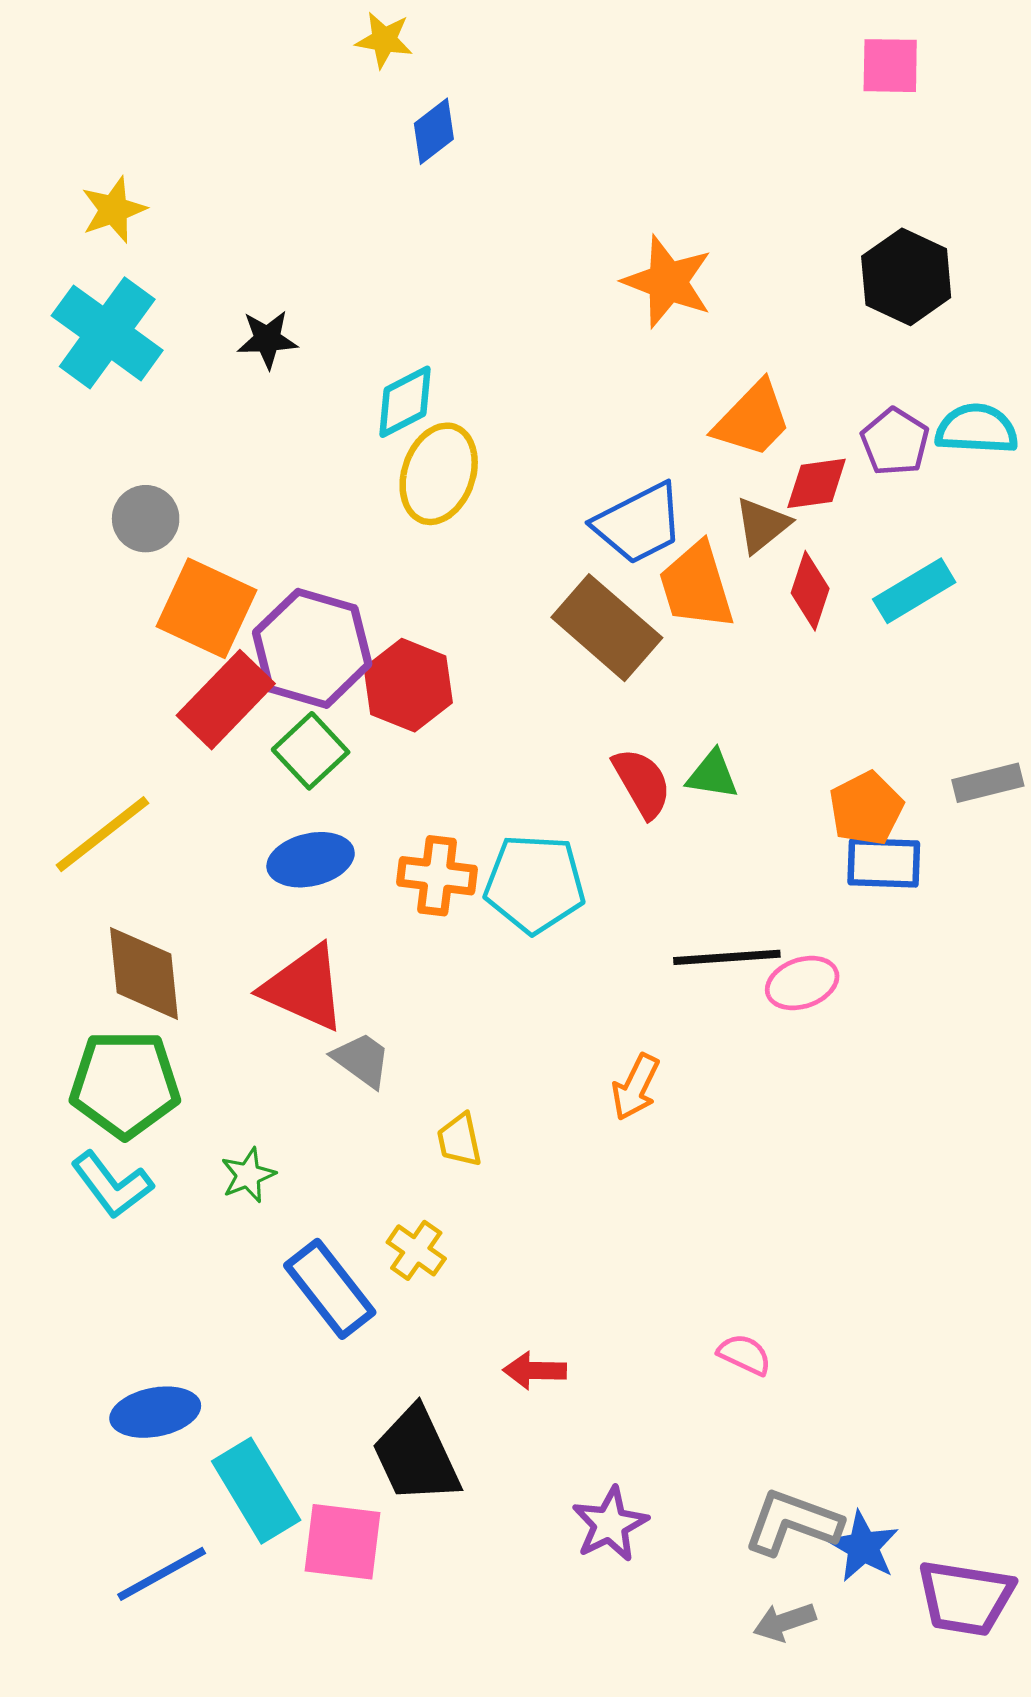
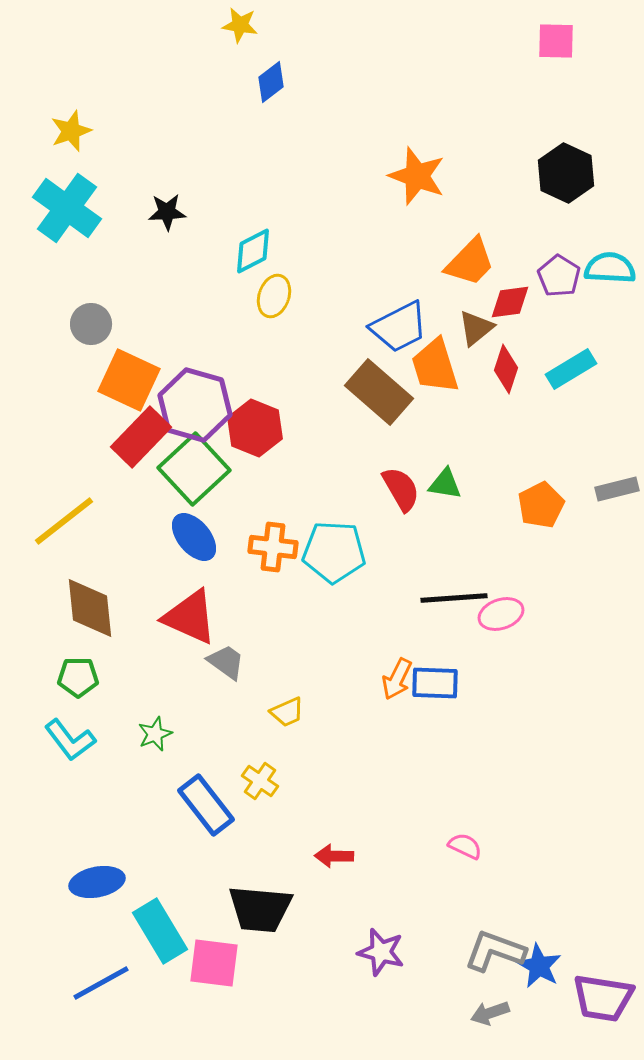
yellow ellipse: (439, 474) -> (274, 296), size x0.7
green square: (311, 751) -> (194, 469), size x1.5
blue ellipse: (311, 860) -> (194, 537), turned 63
blue rectangle: (884, 863) -> (435, 683), moved
green pentagon: (125, 1084) -> (78, 677), size x0.6
yellow trapezoid: (459, 1140) -> (287, 712), turned -102
black trapezoid: (416, 1455) -> (260, 909), turned -60
purple star: (610, 1524) -> (381, 952), turned -30

